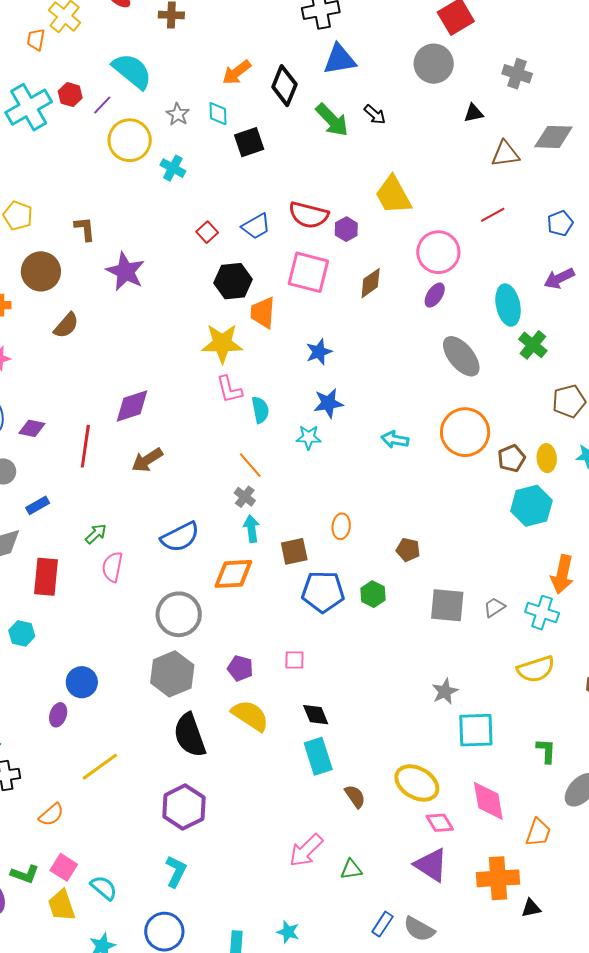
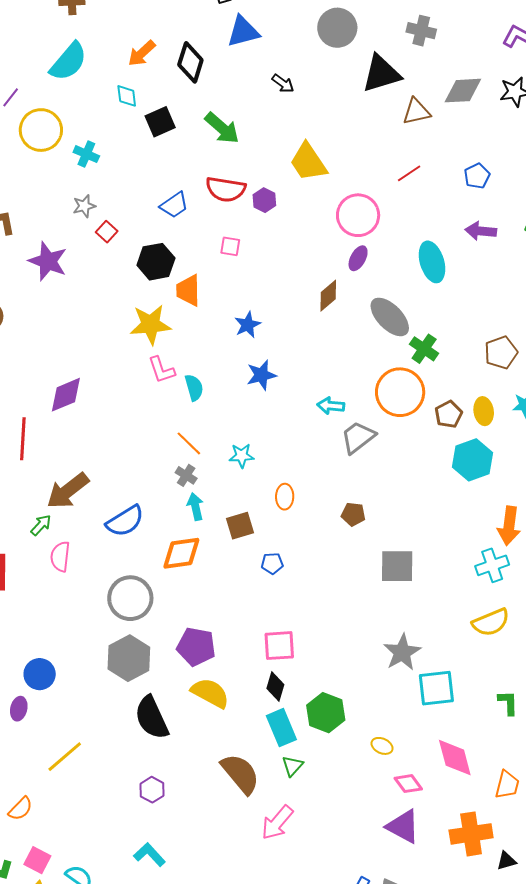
cyan semicircle: (132, 71) -> (68, 62), moved, turned 96
black triangle: (474, 113) -> (381, 74), size x2.0
gray star: (178, 114) -> (84, 206), moved, turned 30
green arrow: (332, 120) -> (222, 128), moved
red square: (207, 232) -> (107, 232), moved
pink square: (308, 272) -> (230, 246), size x0.5
purple arrow: (559, 278) -> (481, 231), turned 36
brown diamond: (371, 283) -> (328, 296), moved
green cross: (533, 345) -> (424, 349), moved
cyan star: (309, 437) -> (242, 456), moved
brown arrow: (147, 460) -> (68, 491), moved, size x1.4
blue pentagon: (323, 592) -> (272, 563), size x0.5
green hexagon: (373, 594) -> (326, 713), moved, size x1.5
gray trapezoid: (494, 607) -> (358, 437), moved, size x1.6
cyan cross: (542, 613) -> (492, 565), turned -32
pink square: (294, 660) -> (279, 646), moved, size x1.6
purple pentagon: (240, 668) -> (196, 647), size x1.5
gray star: (445, 691) -> (402, 652), size x1.4
black diamond: (316, 715) -> (275, 686), turned 44
yellow ellipse: (417, 783) -> (382, 746), size x0.5
brown semicircle: (355, 796) -> (240, 774), moved, size x1.8
purple hexagon: (184, 807) -> (152, 790), size x0.6
green triangle: (351, 869) -> (293, 766), moved, turned -35
cyan L-shape: (176, 871) -> (149, 855), turned -64

